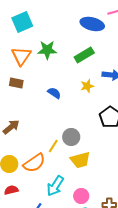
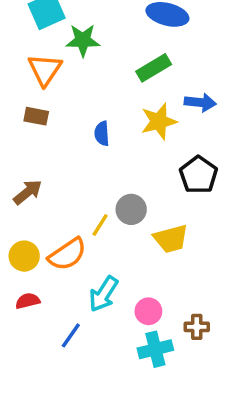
green star: (47, 50) -> (83, 40), moved
yellow star: (87, 86) -> (159, 121), size x1.5
blue semicircle: (54, 93) -> (102, 133), turned -128
yellow trapezoid: (80, 160) -> (171, 239), moved

